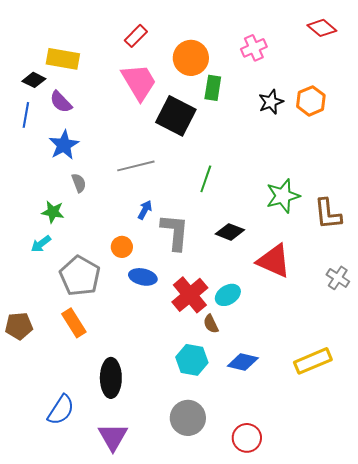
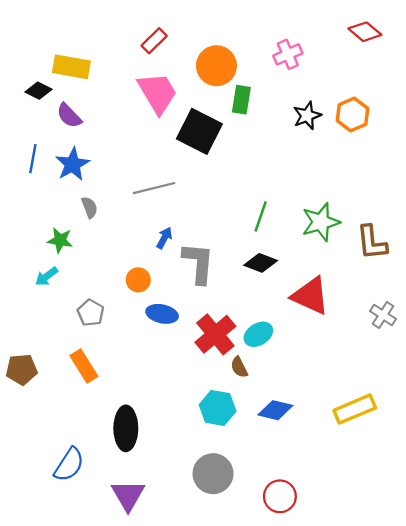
blue line: (26, 115) -> (33, 159), moved
green line: (206, 179) -> (261, 216), moved
gray pentagon: (80, 276) -> (91, 313), size x0.6

